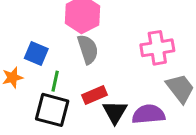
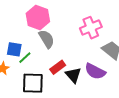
green line: (55, 81) -> (25, 58), moved, turned 48
purple semicircle: (148, 114) -> (95, 71), turned -135

